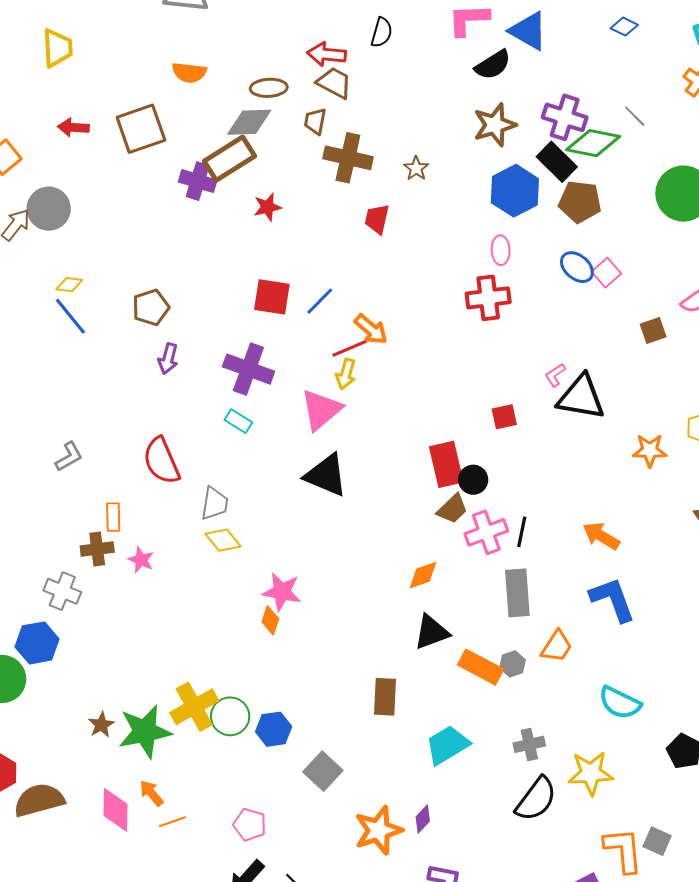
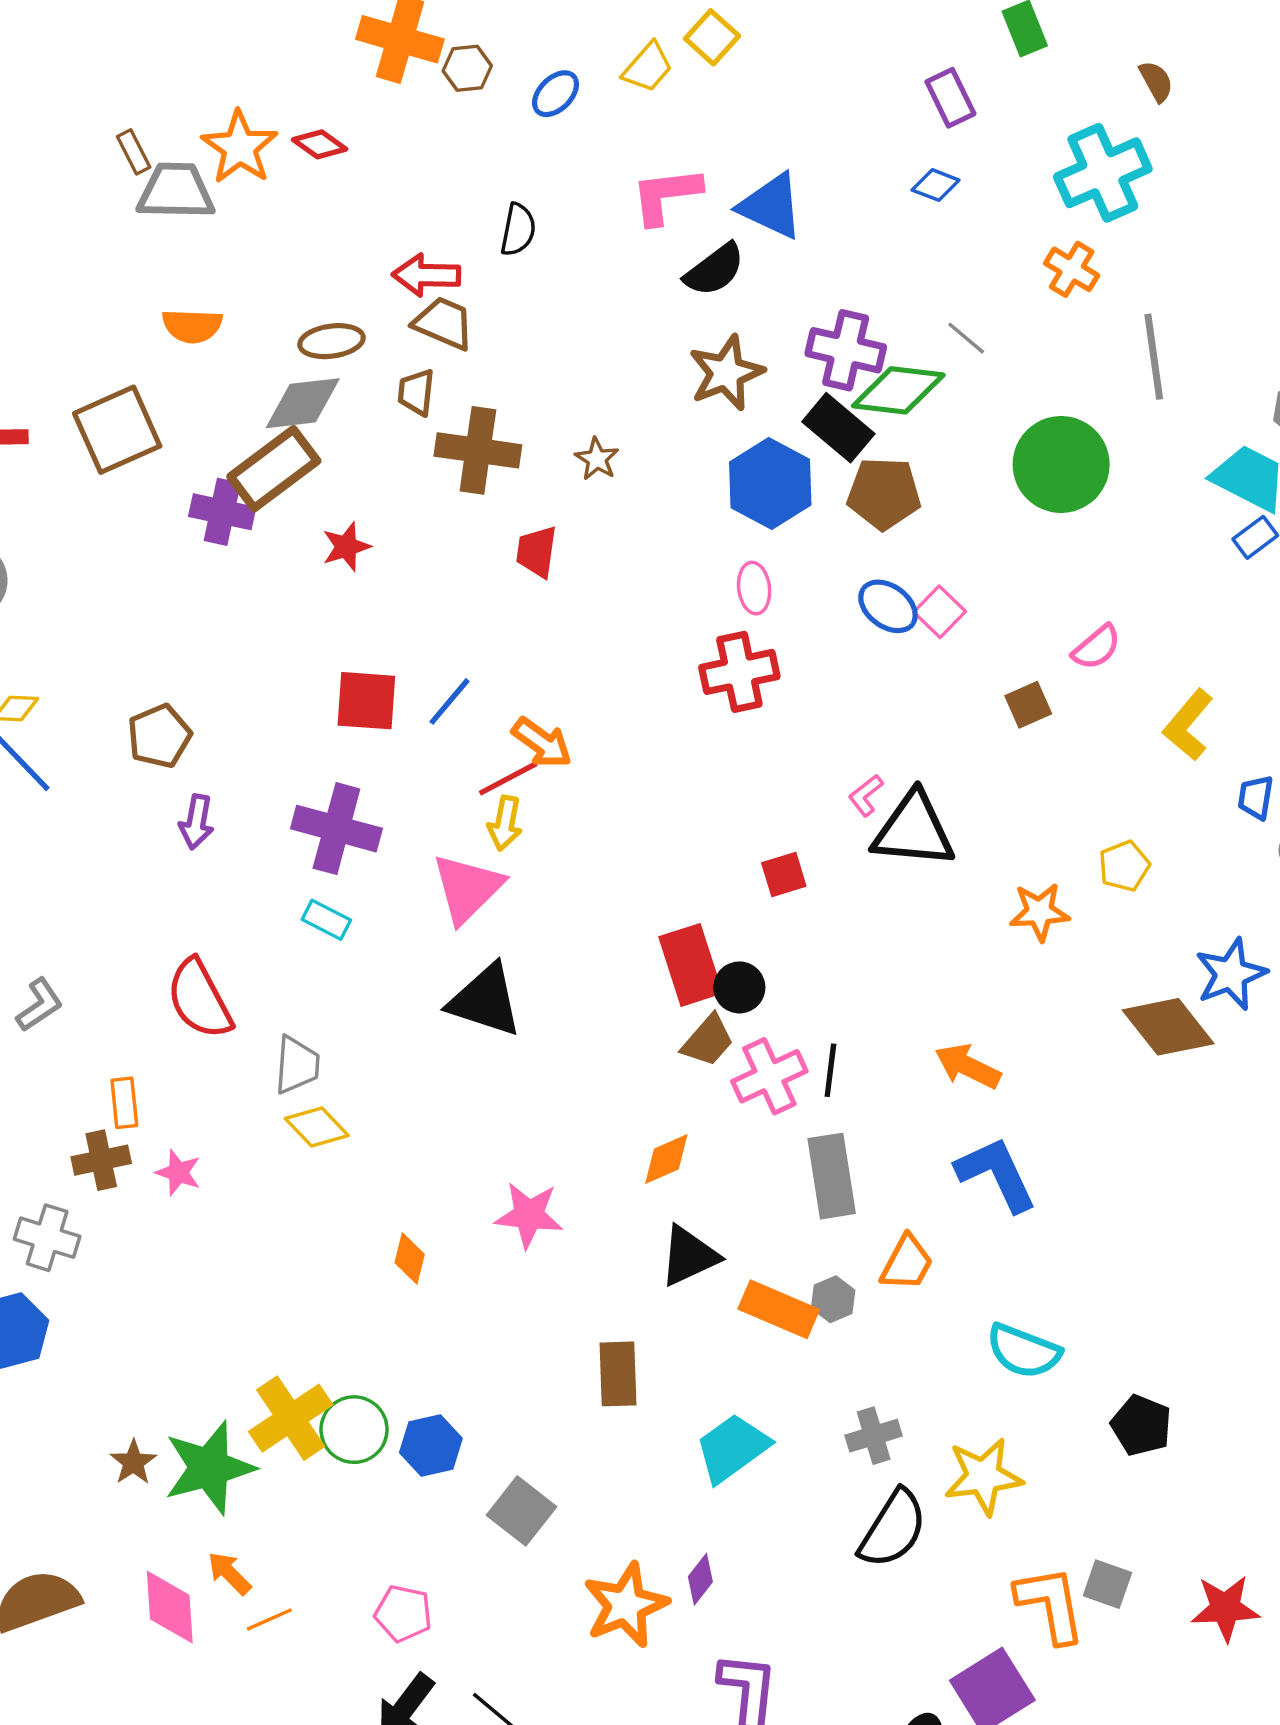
pink star: (282, 592) -> (529, 1215), moved

